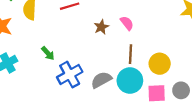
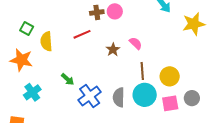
gray semicircle: (101, 80) -> (119, 97), turned -54

